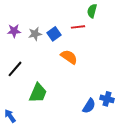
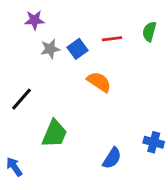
green semicircle: (92, 11) -> (149, 32), moved
purple star: (14, 31) -> (34, 20), moved
blue semicircle: (89, 106) -> (112, 158), moved

